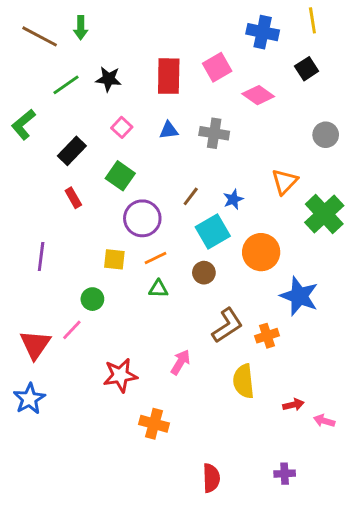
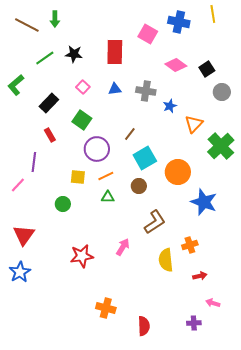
pink square: (217, 67) -> (148, 34), moved, turned -30
black square: (307, 69) -> (207, 69), moved
blue star: (233, 199) -> (170, 106), moved
purple line: (41, 256) -> (34, 162), moved
pink line: (72, 330) -> (18, 185), moved
orange cross: (267, 336) -> (190, 245), moved
pink arrow: (324, 421) -> (213, 303), moved
orange cross: (154, 424) -> (106, 308), moved

